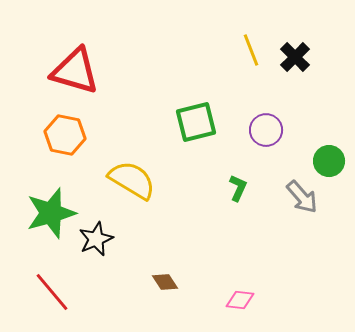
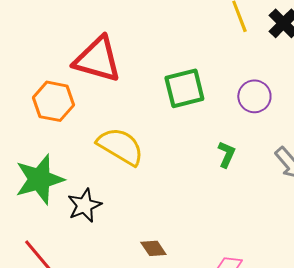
red triangle: (75, 71) -> (97, 59), moved

